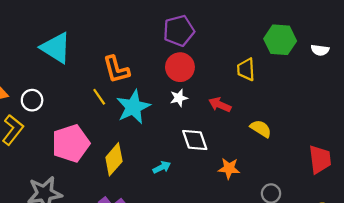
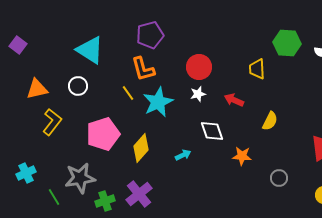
purple pentagon: (179, 31) -> (150, 35), moved
white circle: (32, 100) -> (78, 86), moved
yellow semicircle: (261, 129) -> (270, 121), turned 84

